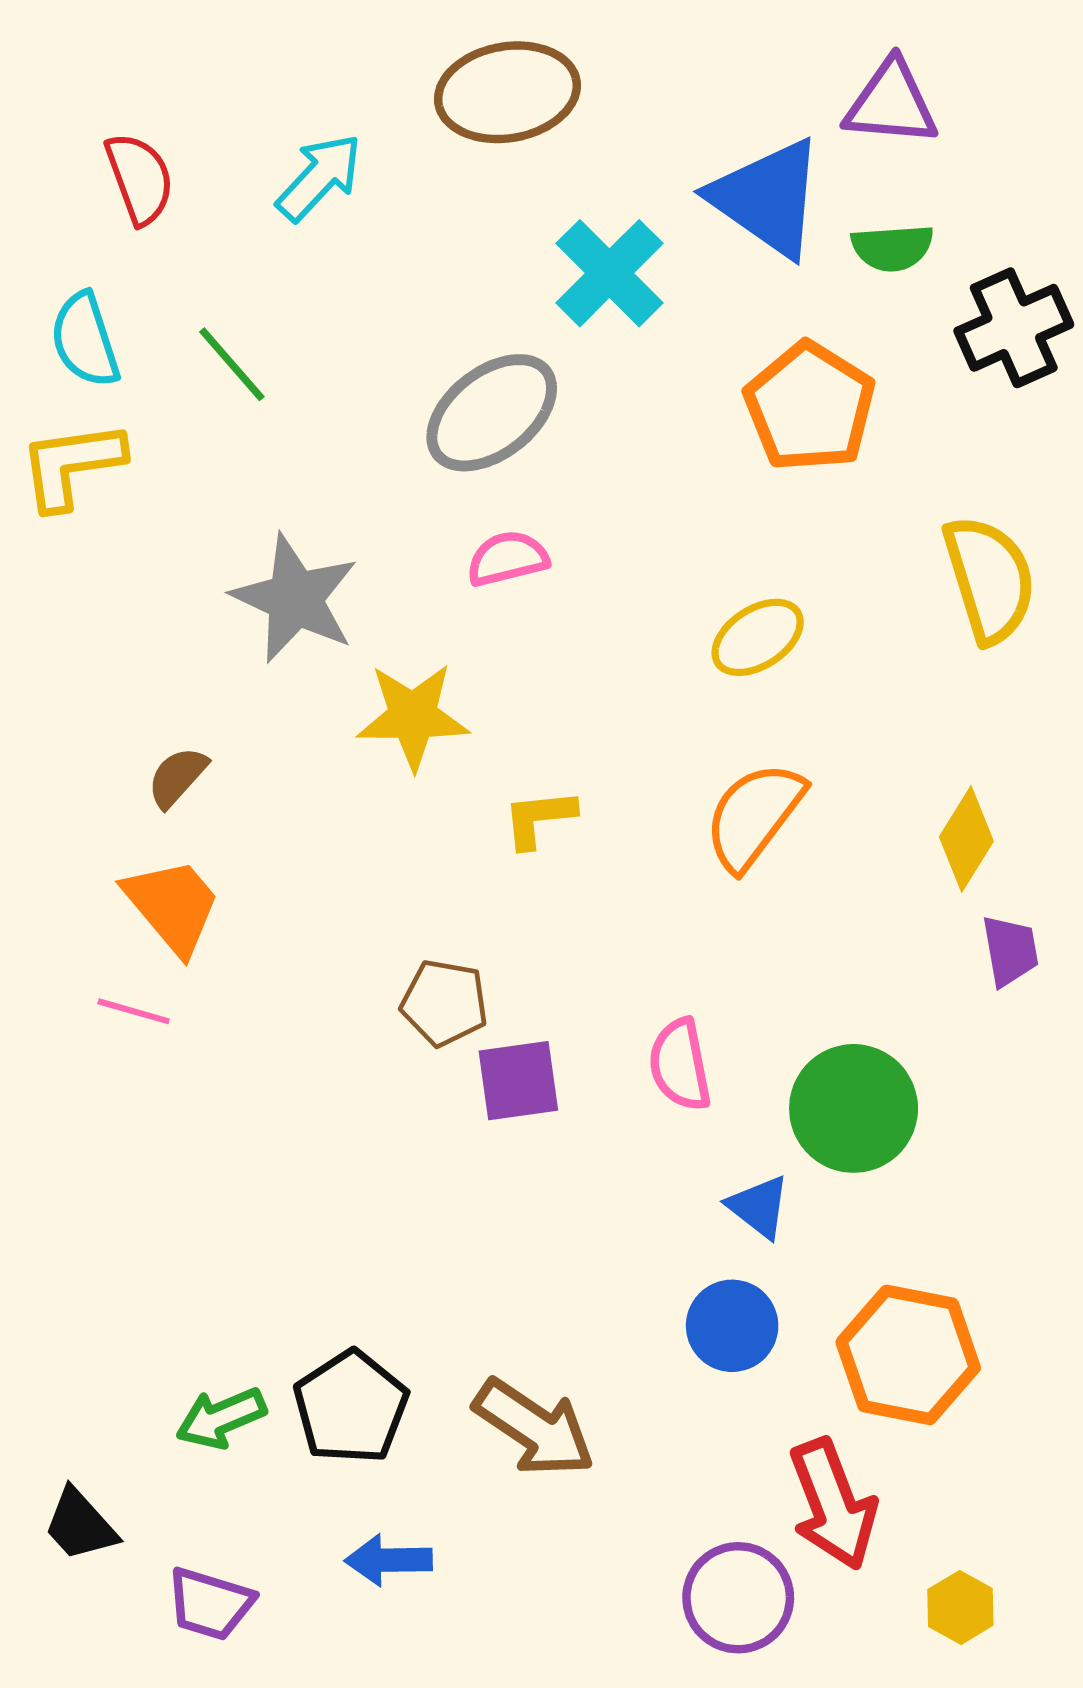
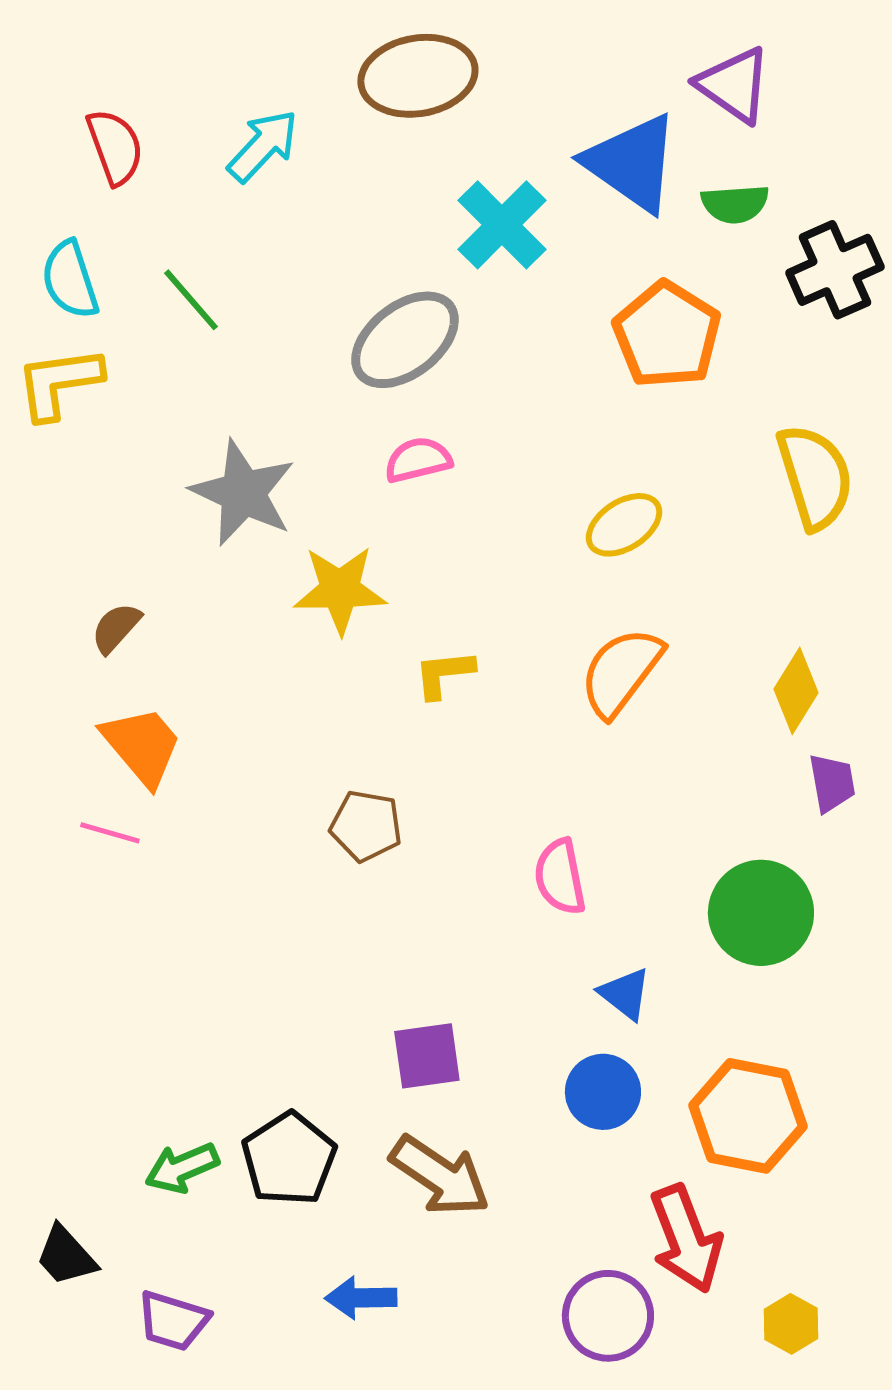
purple triangle: (891, 103) -> (734, 85), turned 30
brown semicircle: (177, 777) -> (116, 628), moved
purple square: (518, 1081) -> (427, 1056), moved
green circle: (854, 1108) -> (761, 913), moved
blue arrow: (389, 1560) -> (361, 1298), moved

